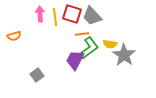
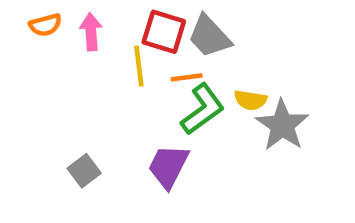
yellow line: (55, 17) -> (139, 66), moved
orange semicircle: (14, 36) -> (45, 25), moved
purple trapezoid: (75, 60) -> (168, 166), moved

